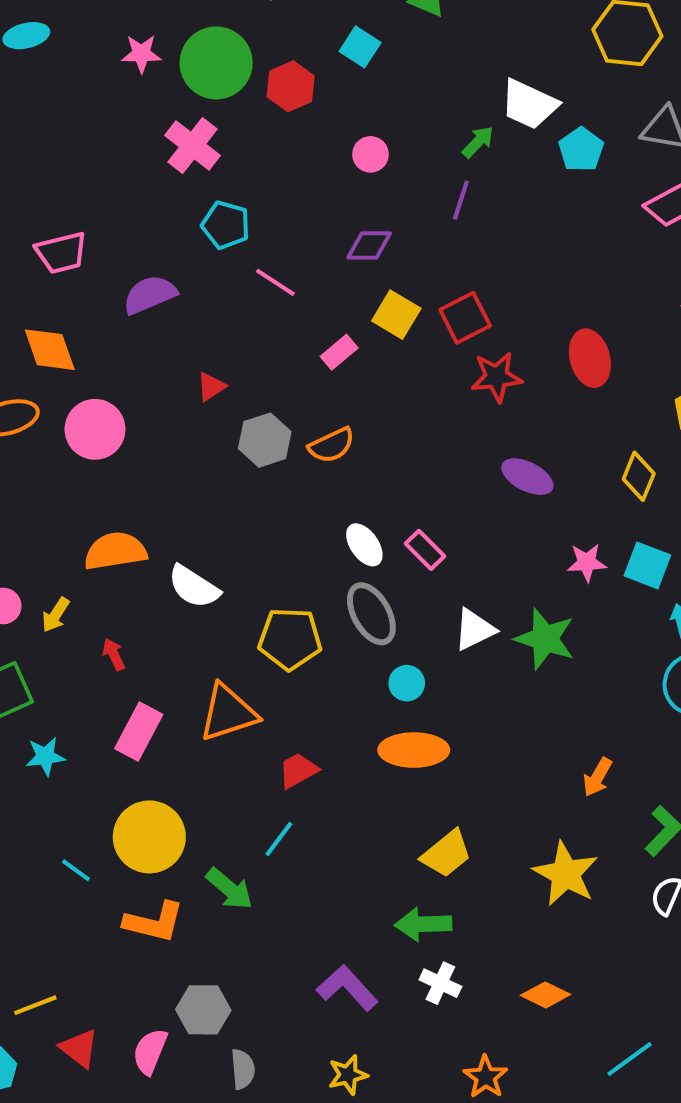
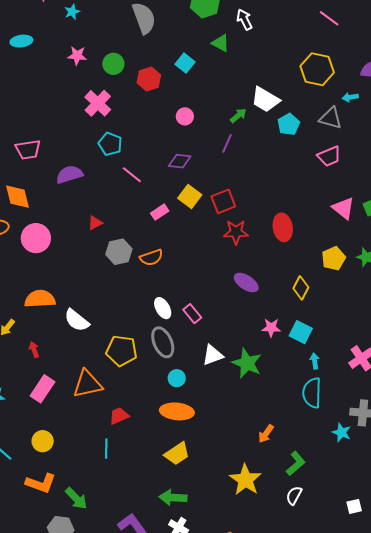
green circle: (216, 63) -> (113, 64), size x0.6
yellow circle: (149, 837) -> (43, 441), size x0.6
cyan line: (279, 839) -> (106, 449), turned -42
yellow trapezoid: (447, 854) -> (177, 454), moved
green arrow: (229, 889) -> (76, 498), moved

